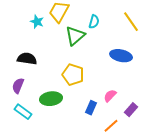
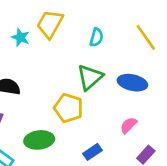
green triangle: (75, 36) -> (90, 77), moved
pink semicircle: (110, 96) -> (128, 125), moved
blue rectangle: (91, 108) -> (92, 152), turned 32

